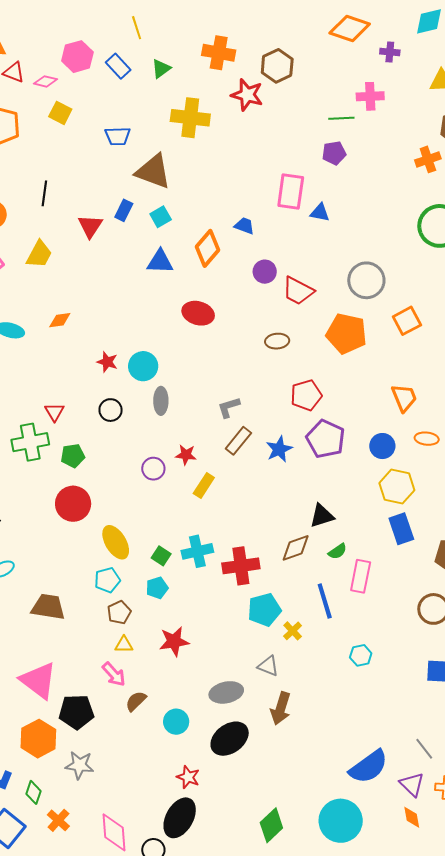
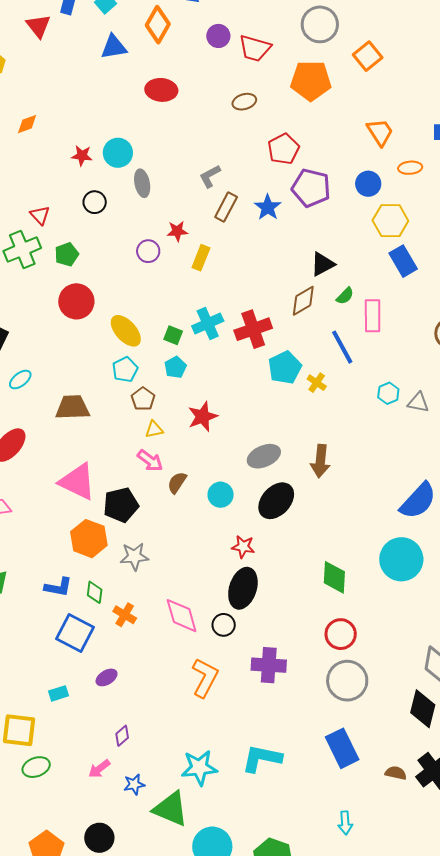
gray triangle: (268, 666) -> (418, 403), moved
green diamond: (271, 825) -> (334, 577), turned -32

